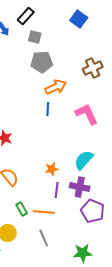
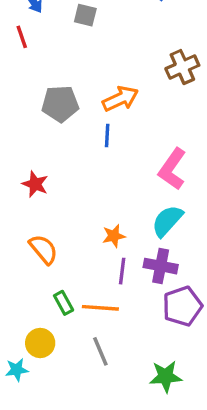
gray pentagon: (42, 62) -> (60, 104), moved
pink L-shape: (87, 114) -> (172, 169), moved, turned -120
purple pentagon: (93, 211) -> (182, 306), turned 30

